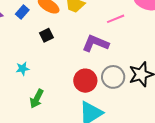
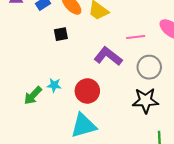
cyan star: (23, 69) -> (54, 85), moved
gray circle: (113, 77) -> (149, 67), moved

